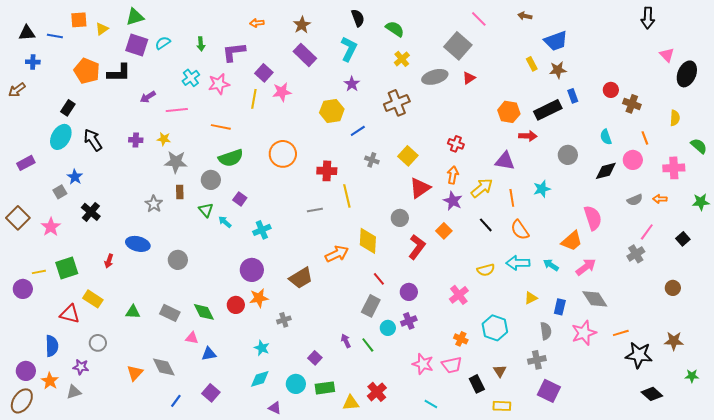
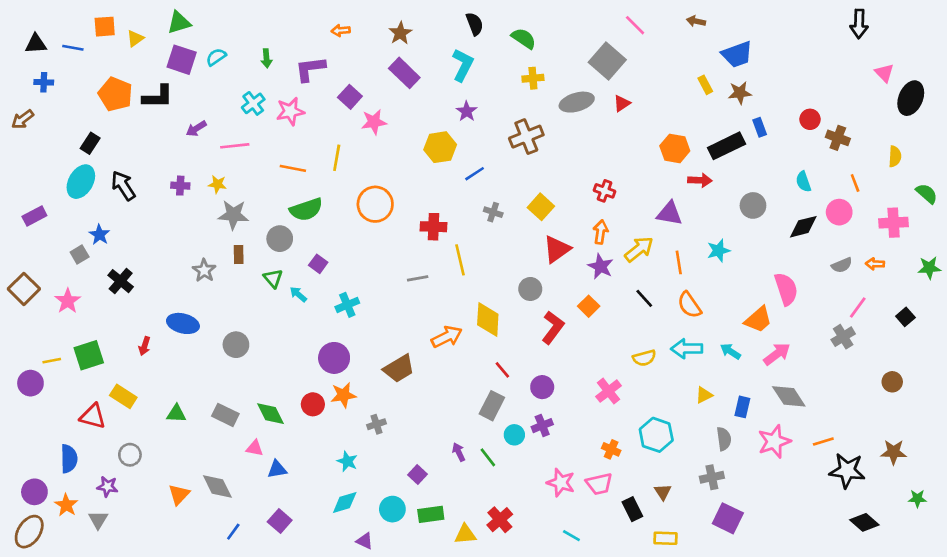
yellow cross: (402, 59) -> (533, 78), turned 35
yellow line: (254, 99) -> (337, 158), moved
gray triangle: (74, 392) -> (98, 520), turned -42

